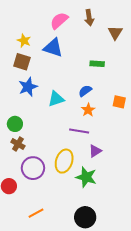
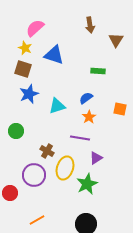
pink semicircle: (59, 21) -> (35, 28), moved
brown cross: (18, 144) -> (47, 151), moved
green star: (86, 177) -> (87, 184), turned 30

